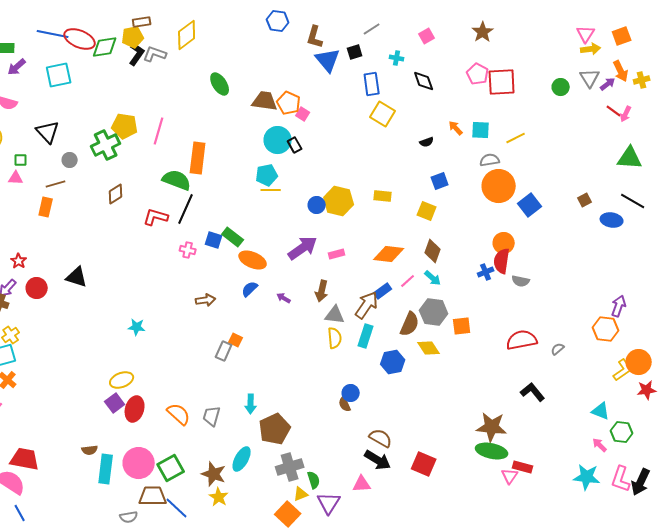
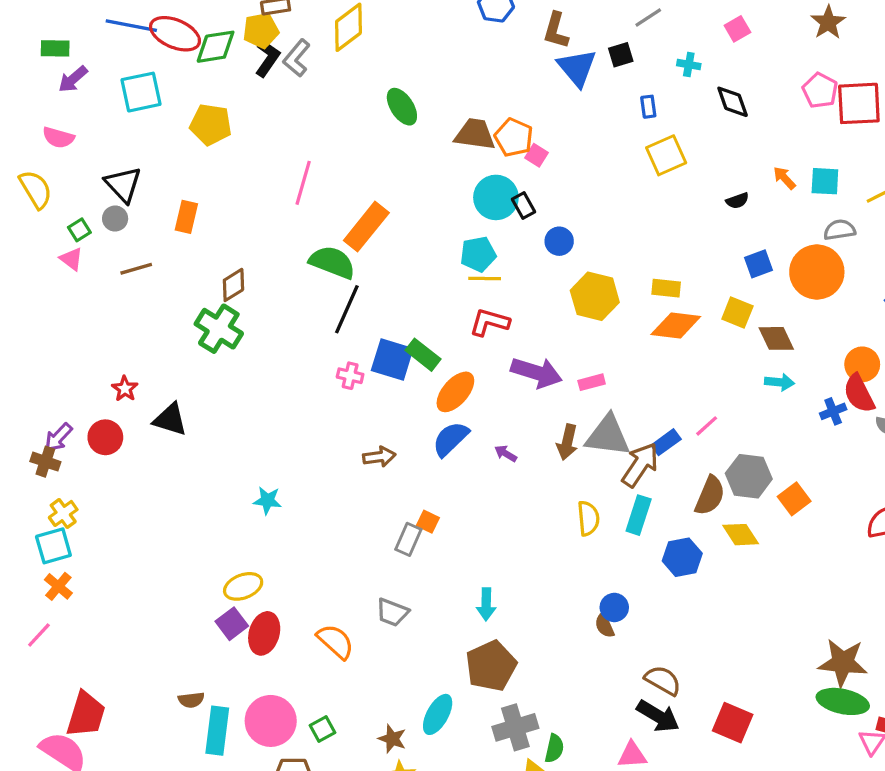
gray L-shape: (155, 54) -> (297, 58), turned -70
blue rectangle: (372, 84) -> (648, 107), size x0.6
yellow square: (383, 114) -> (666, 155), turned 35
yellow pentagon: (125, 126) -> (211, 125), moved
green cross: (106, 145) -> (219, 329), moved, turned -32
orange rectangle: (198, 158) -> (366, 227), turned 32
green square: (21, 160) -> (79, 230), turned -32
gray circle: (70, 160) -> (115, 219), moved
pink triangle: (16, 178) -> (71, 259), turned 35
orange circle: (499, 186) -> (817, 272), moved
blue circle: (317, 205) -> (559, 241), moved
orange rectangle: (46, 207) -> (186, 217), moved
red L-shape: (156, 217) -> (489, 322), moved
blue square: (214, 240) -> (392, 360), size x1.5
purple arrow: (303, 248) -> (536, 372), turned 52
brown diamond: (433, 251) -> (776, 338), moved, turned -45
orange diamond: (389, 254) -> (676, 325), moved
orange ellipse: (253, 260) -> (455, 392), turned -72
red star: (19, 261) -> (125, 389), moved
red semicircle: (502, 261) -> (859, 394), turned -35
cyan arrow: (433, 278) -> (780, 382), moved, turned -36
blue semicircle: (250, 289) -> (451, 439), size x1.4
gray triangle: (335, 315) -> (608, 436), moved, size x1.4
orange square: (462, 326) -> (794, 499), turned -30
cyan arrow: (251, 404) -> (486, 604), moved
gray trapezoid: (212, 416) -> (392, 612), moved, turned -85
red trapezoid: (25, 459) -> (86, 714), turned 96
green square: (171, 468) -> (323, 729), size x0.6
brown star: (214, 474) -> (392, 739), size x0.7
green semicircle: (314, 480) -> (554, 748), turned 30

